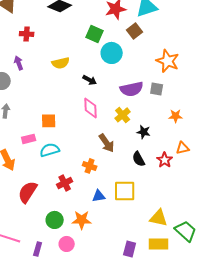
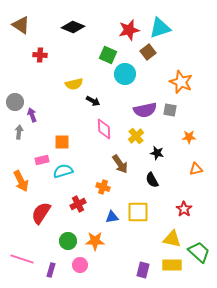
purple arrow: (19, 63) -> (32, 115), moved
black arrow: (90, 80) -> (93, 101), moved
red star: (165, 160) -> (184, 209), moved

